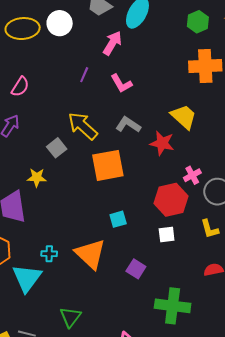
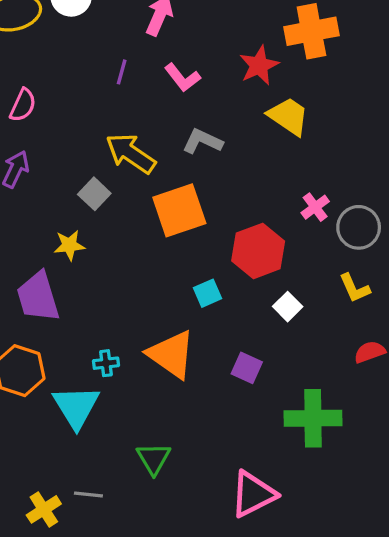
red star: (162, 143) -> (259, 65), moved, turned -30
red hexagon: (171, 200) -> (258, 251), moved
white square: (167, 234) -> (288, 307), turned -30

